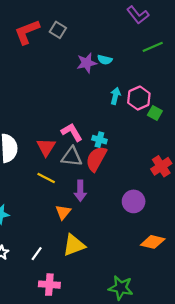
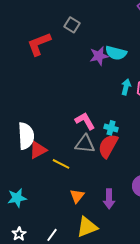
red L-shape: (27, 32) -> (39, 44), moved
cyan semicircle: (105, 60) -> (116, 53), size x1.5
red triangle: (46, 147) -> (38, 150), moved, turned 30
purple arrow: (80, 191) -> (109, 199), moved

